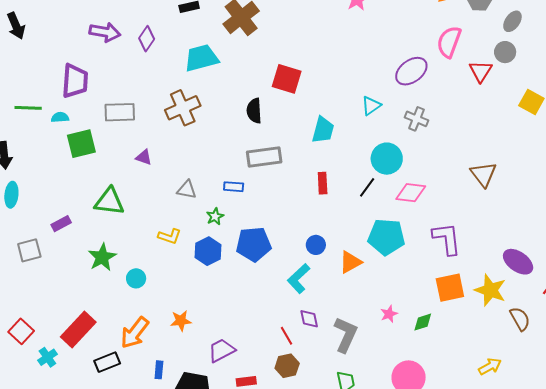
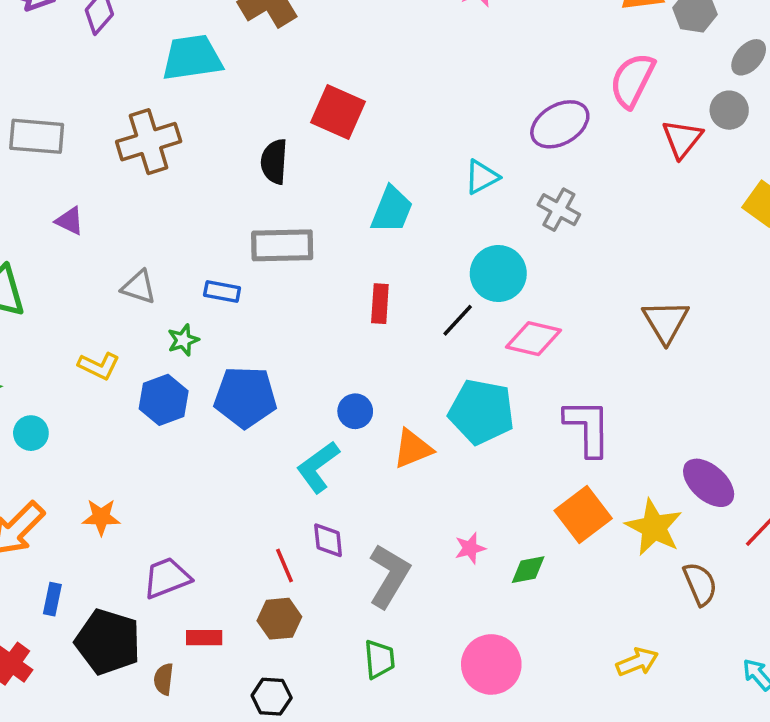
orange square: (450, 288) -> (583, 514), turned -32

